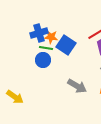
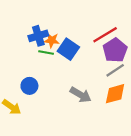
blue circle: (43, 60) -> (29, 86), moved

